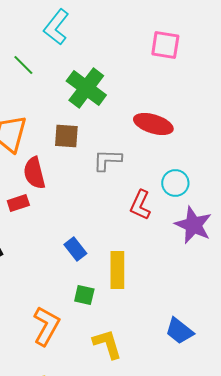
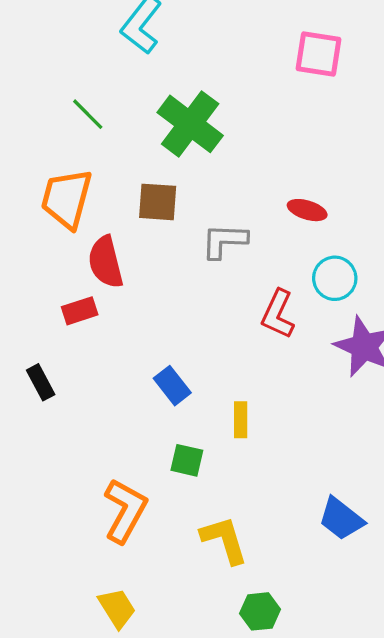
green line: (23, 65) -> (88, 114), moved
red ellipse: (153, 124) -> (307, 210), moved, size x0.6
yellow rectangle: (117, 270) -> (241, 420), size x0.6

